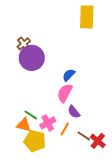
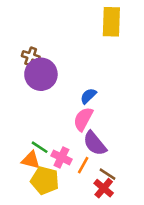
brown cross: (24, 44) -> (31, 56), turned -32
purple semicircle: (74, 112) -> (95, 143), size x1.5
pink cross: (48, 123) -> (61, 157), turned -35
red cross: (98, 141) -> (104, 188), moved

